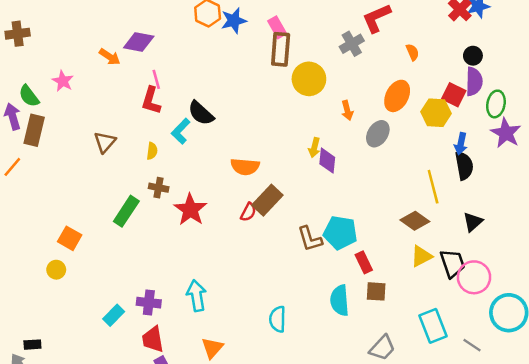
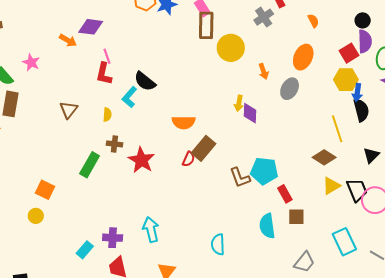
red square: (454, 95) -> (349, 53), turned 36
yellow hexagon: (436, 113) -> (346, 80), moved

